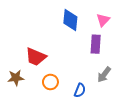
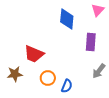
pink triangle: (103, 20) -> (98, 10), moved
blue semicircle: (80, 90) -> (67, 86), moved

